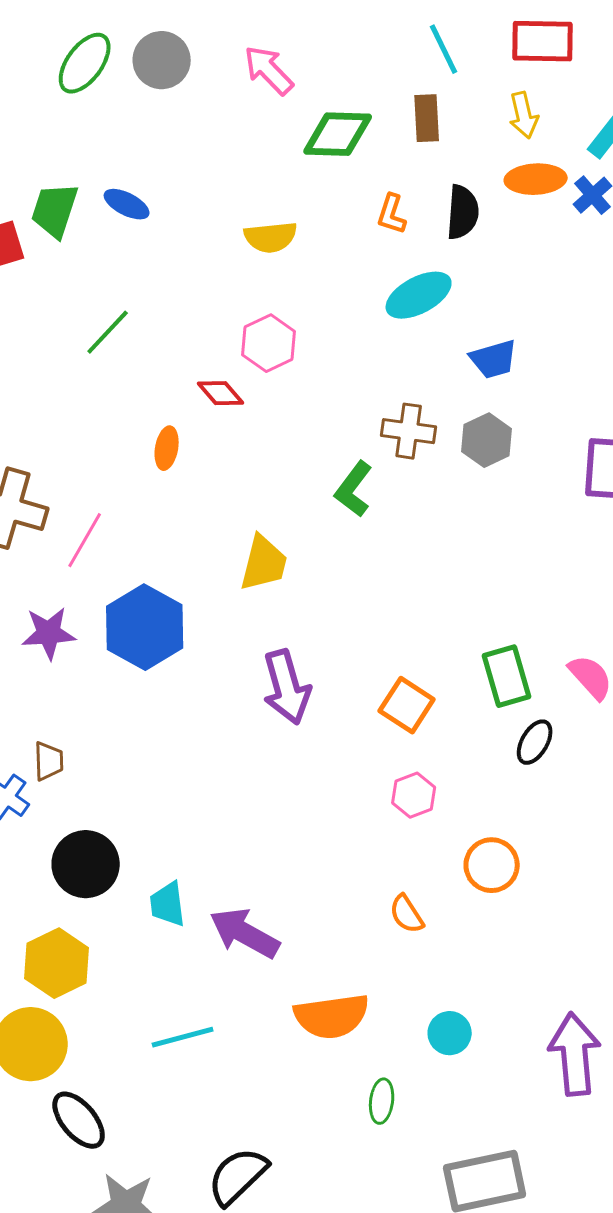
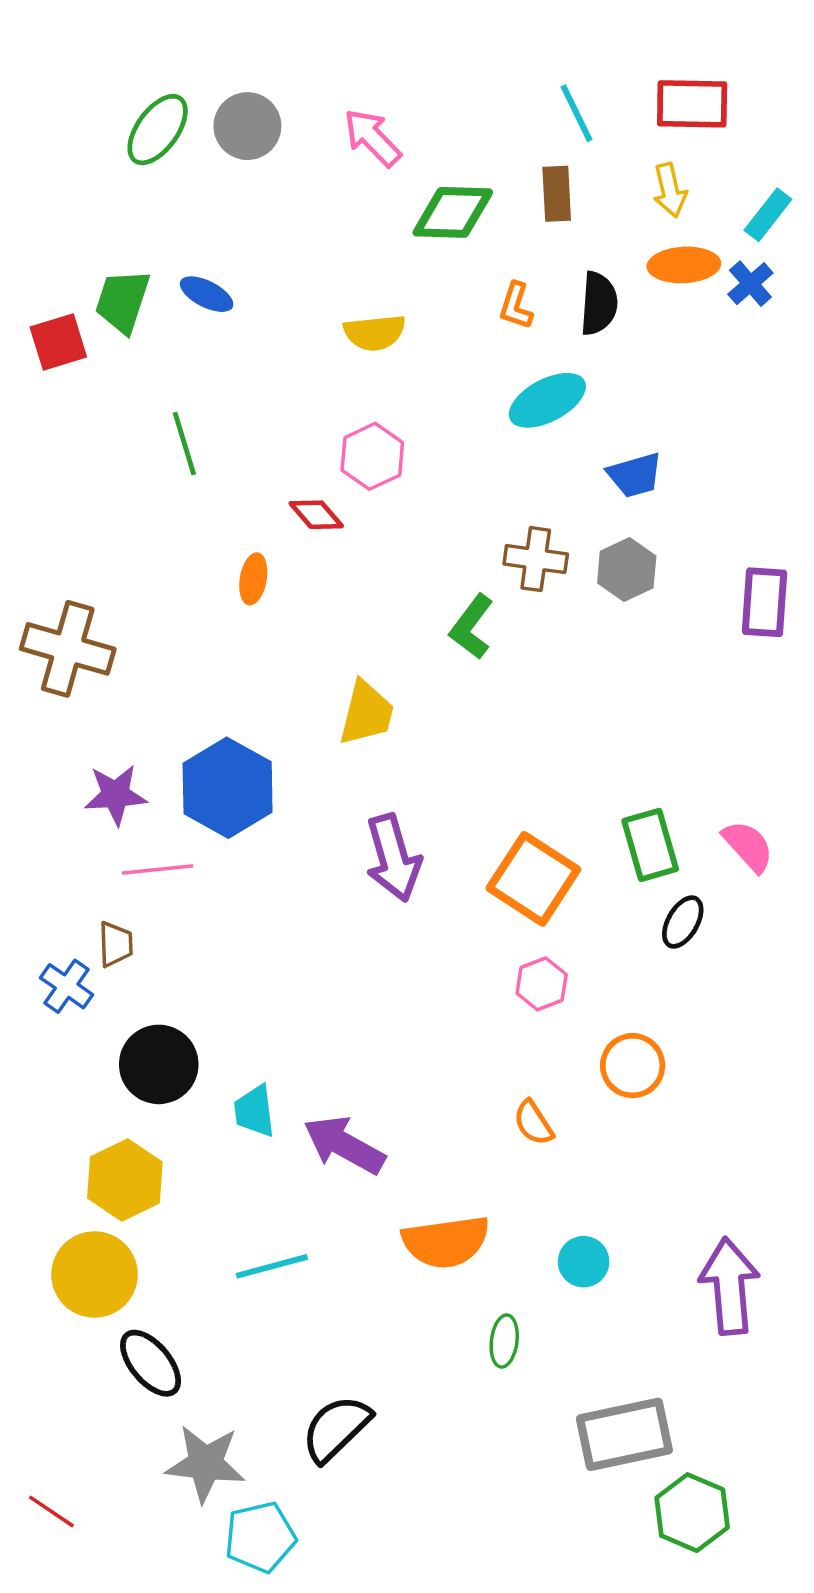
green line: (108, 332) -> (184, 443), turned -60
pink line: (85, 540) -> (158, 869), moved, turned 54
orange square: (407, 705) -> (533, 879), size x1.4

